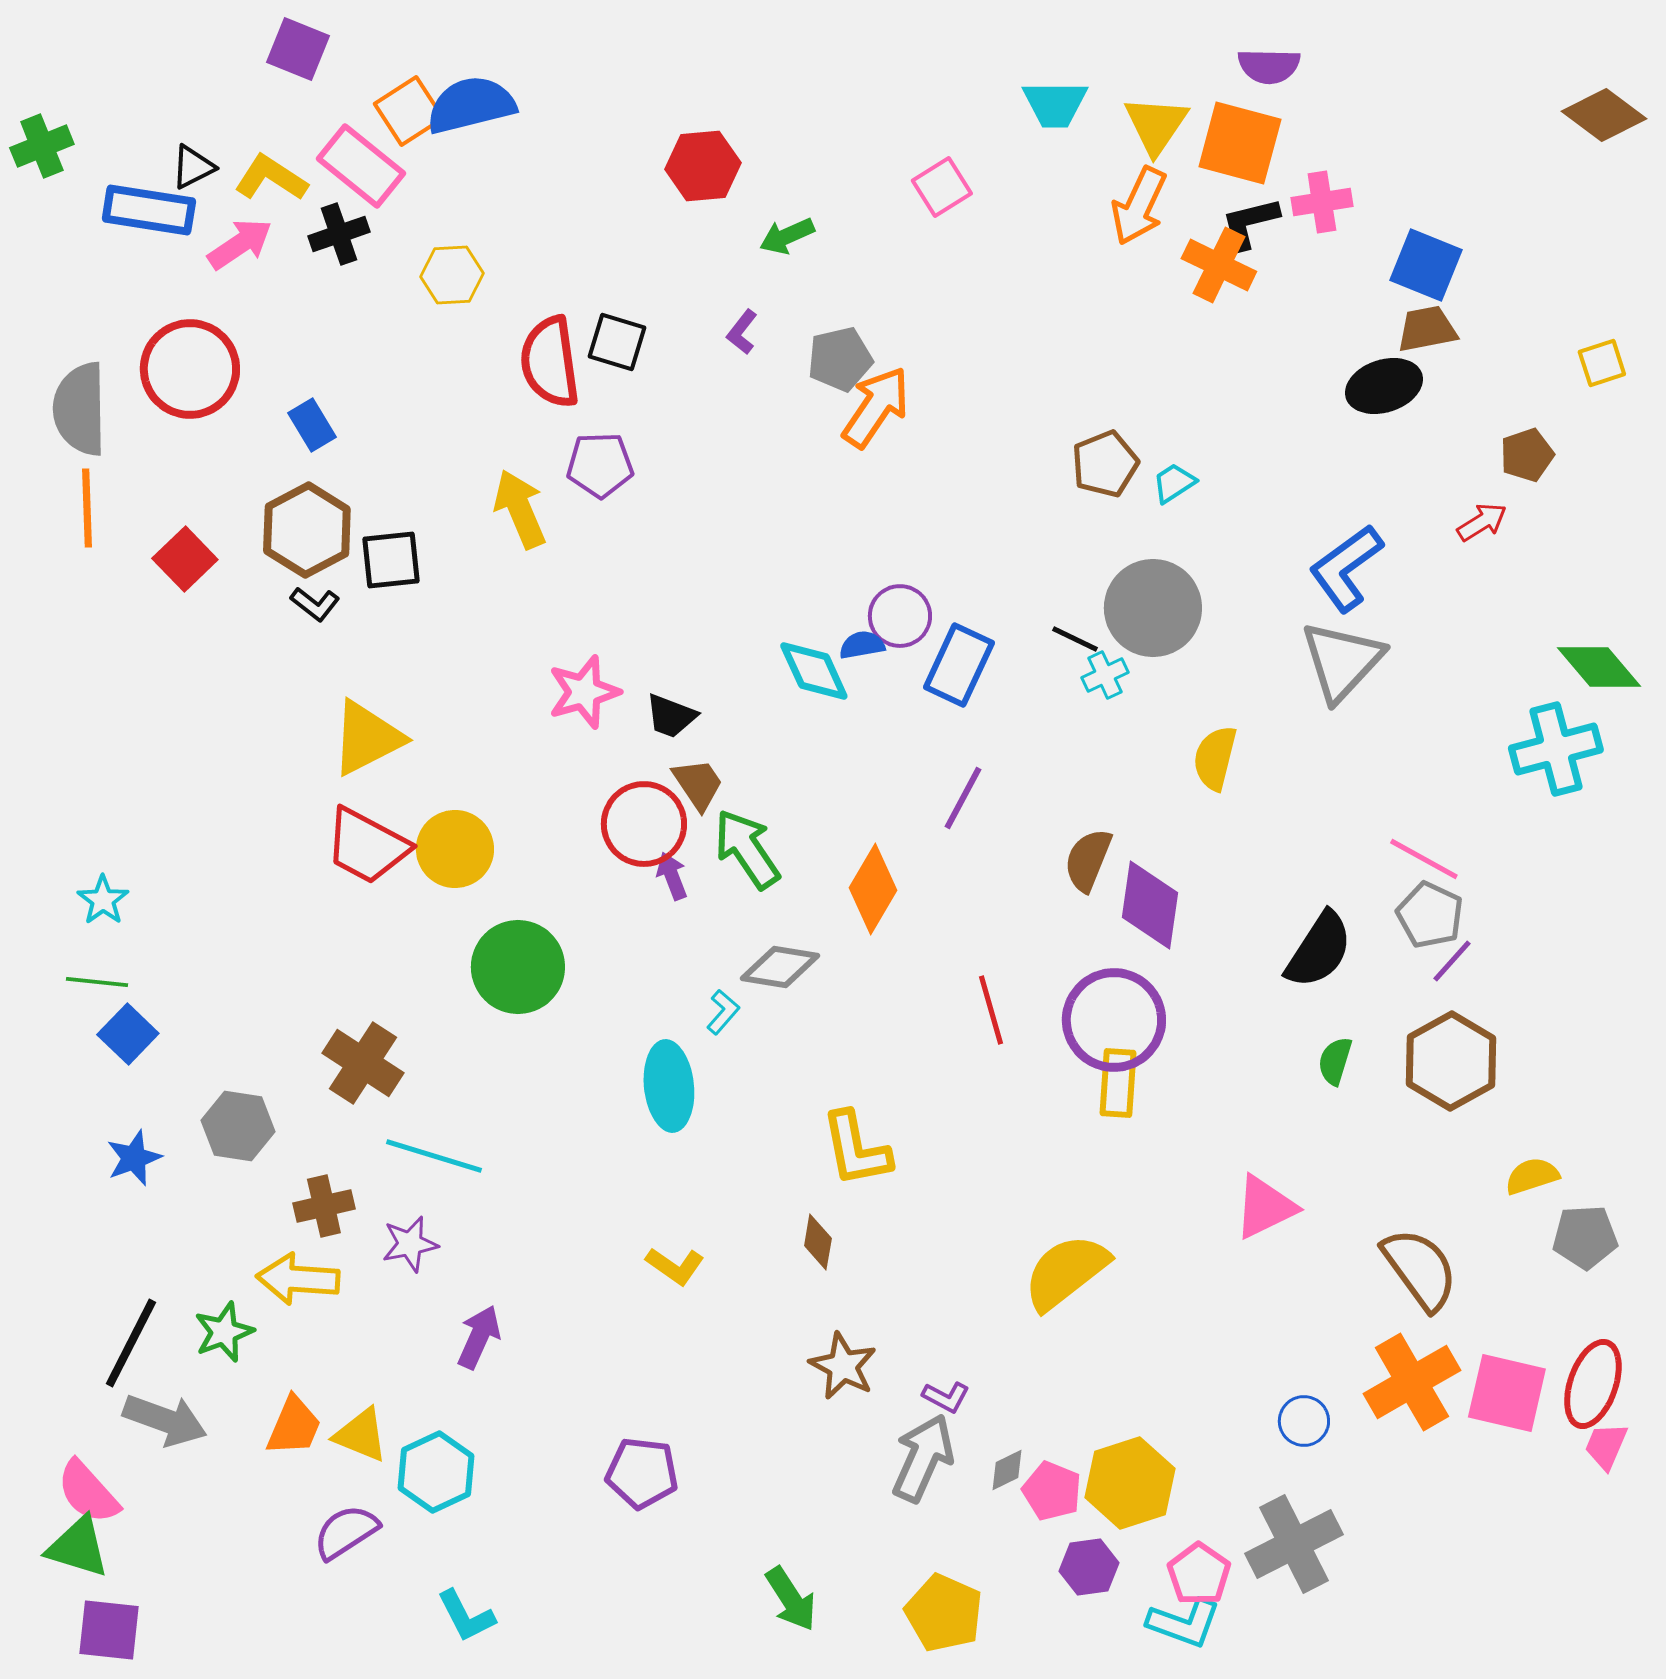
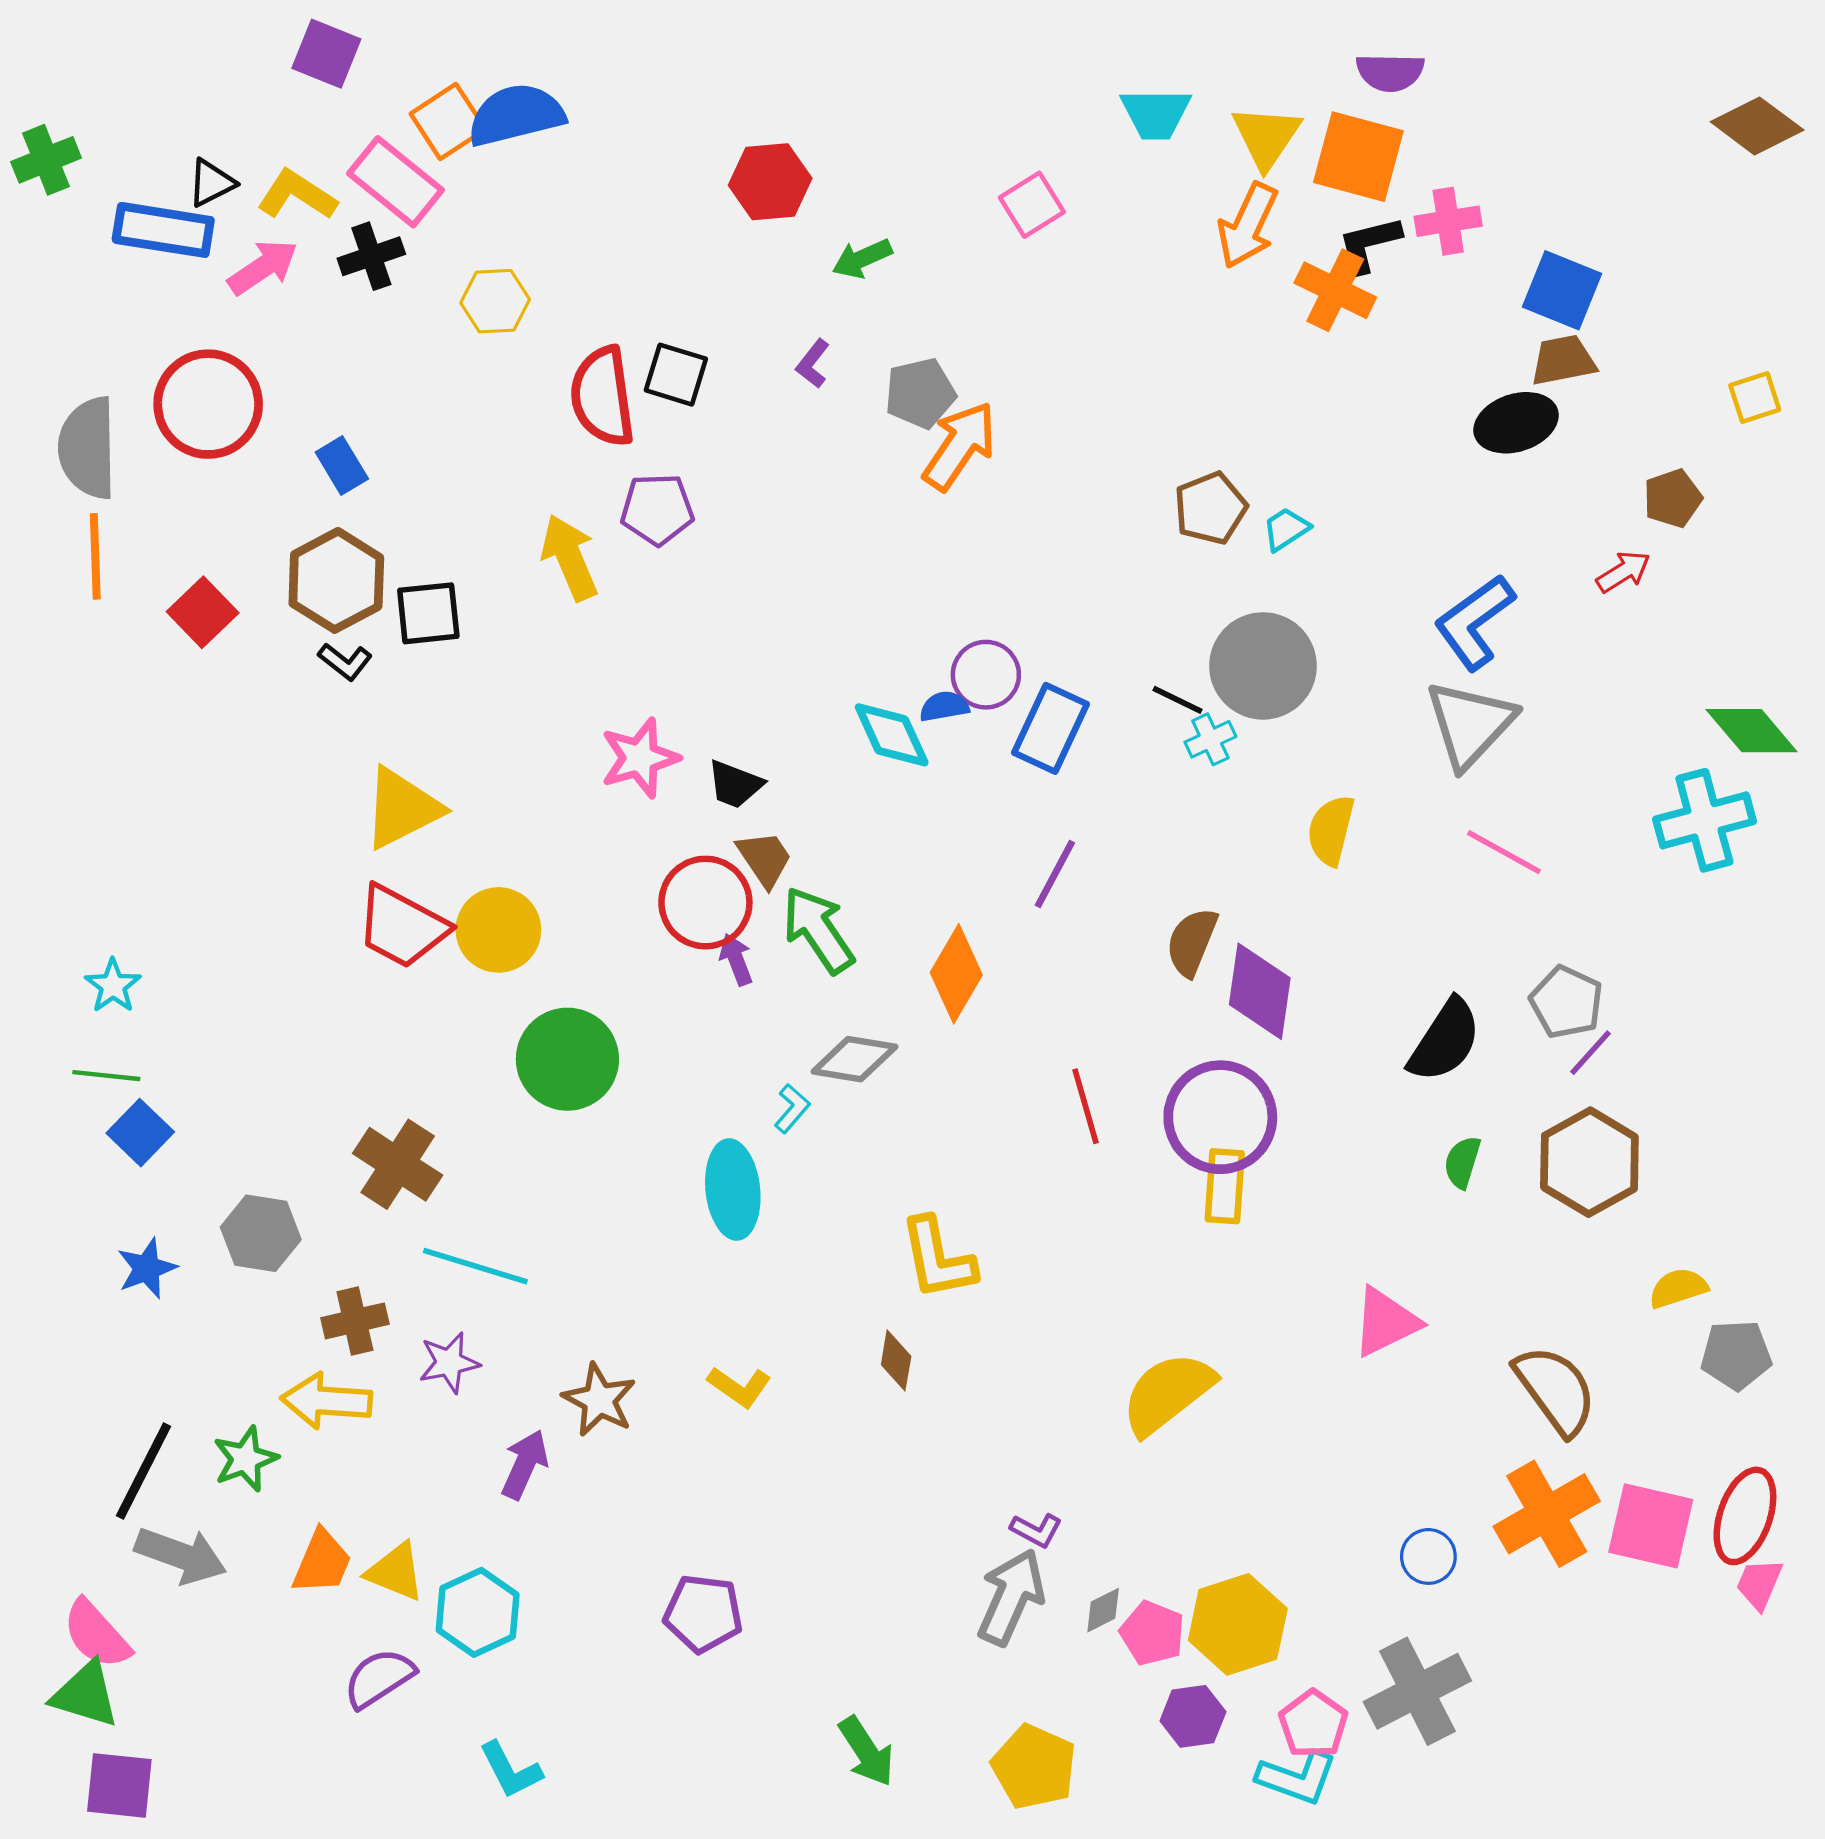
pink line: (1424, 859) -> (1504, 852), moved
brown star: (843, 1366) -> (599, 1400), moved

